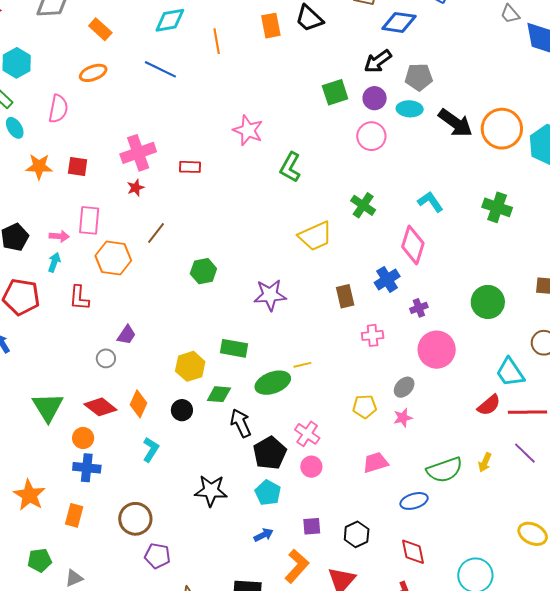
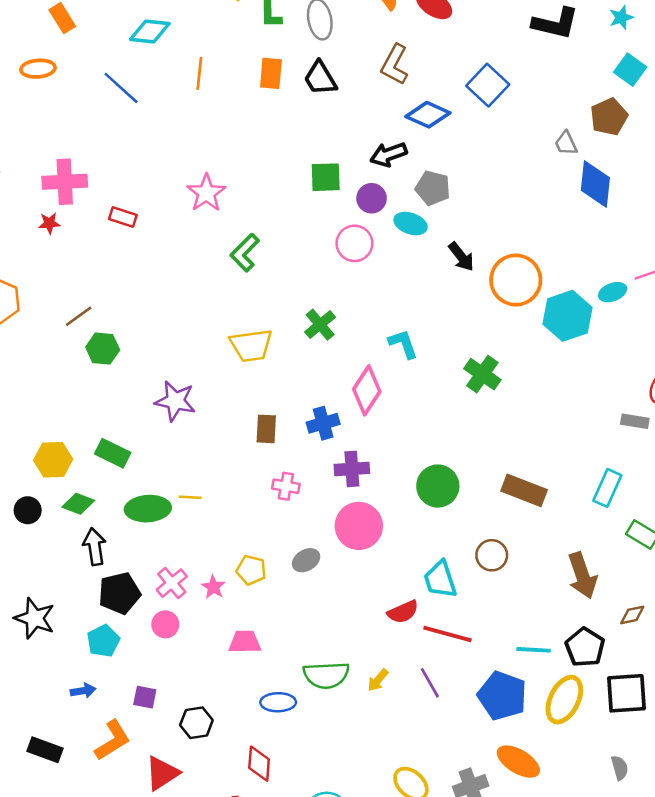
black arrow: (455, 123) -> (461, 257), size x0.7
brown line: (156, 233) -> (79, 316), moved
purple cross: (419, 308) -> (352, 469), size x1.5
pink star: (403, 418) -> (213, 587), moved, turned 30

